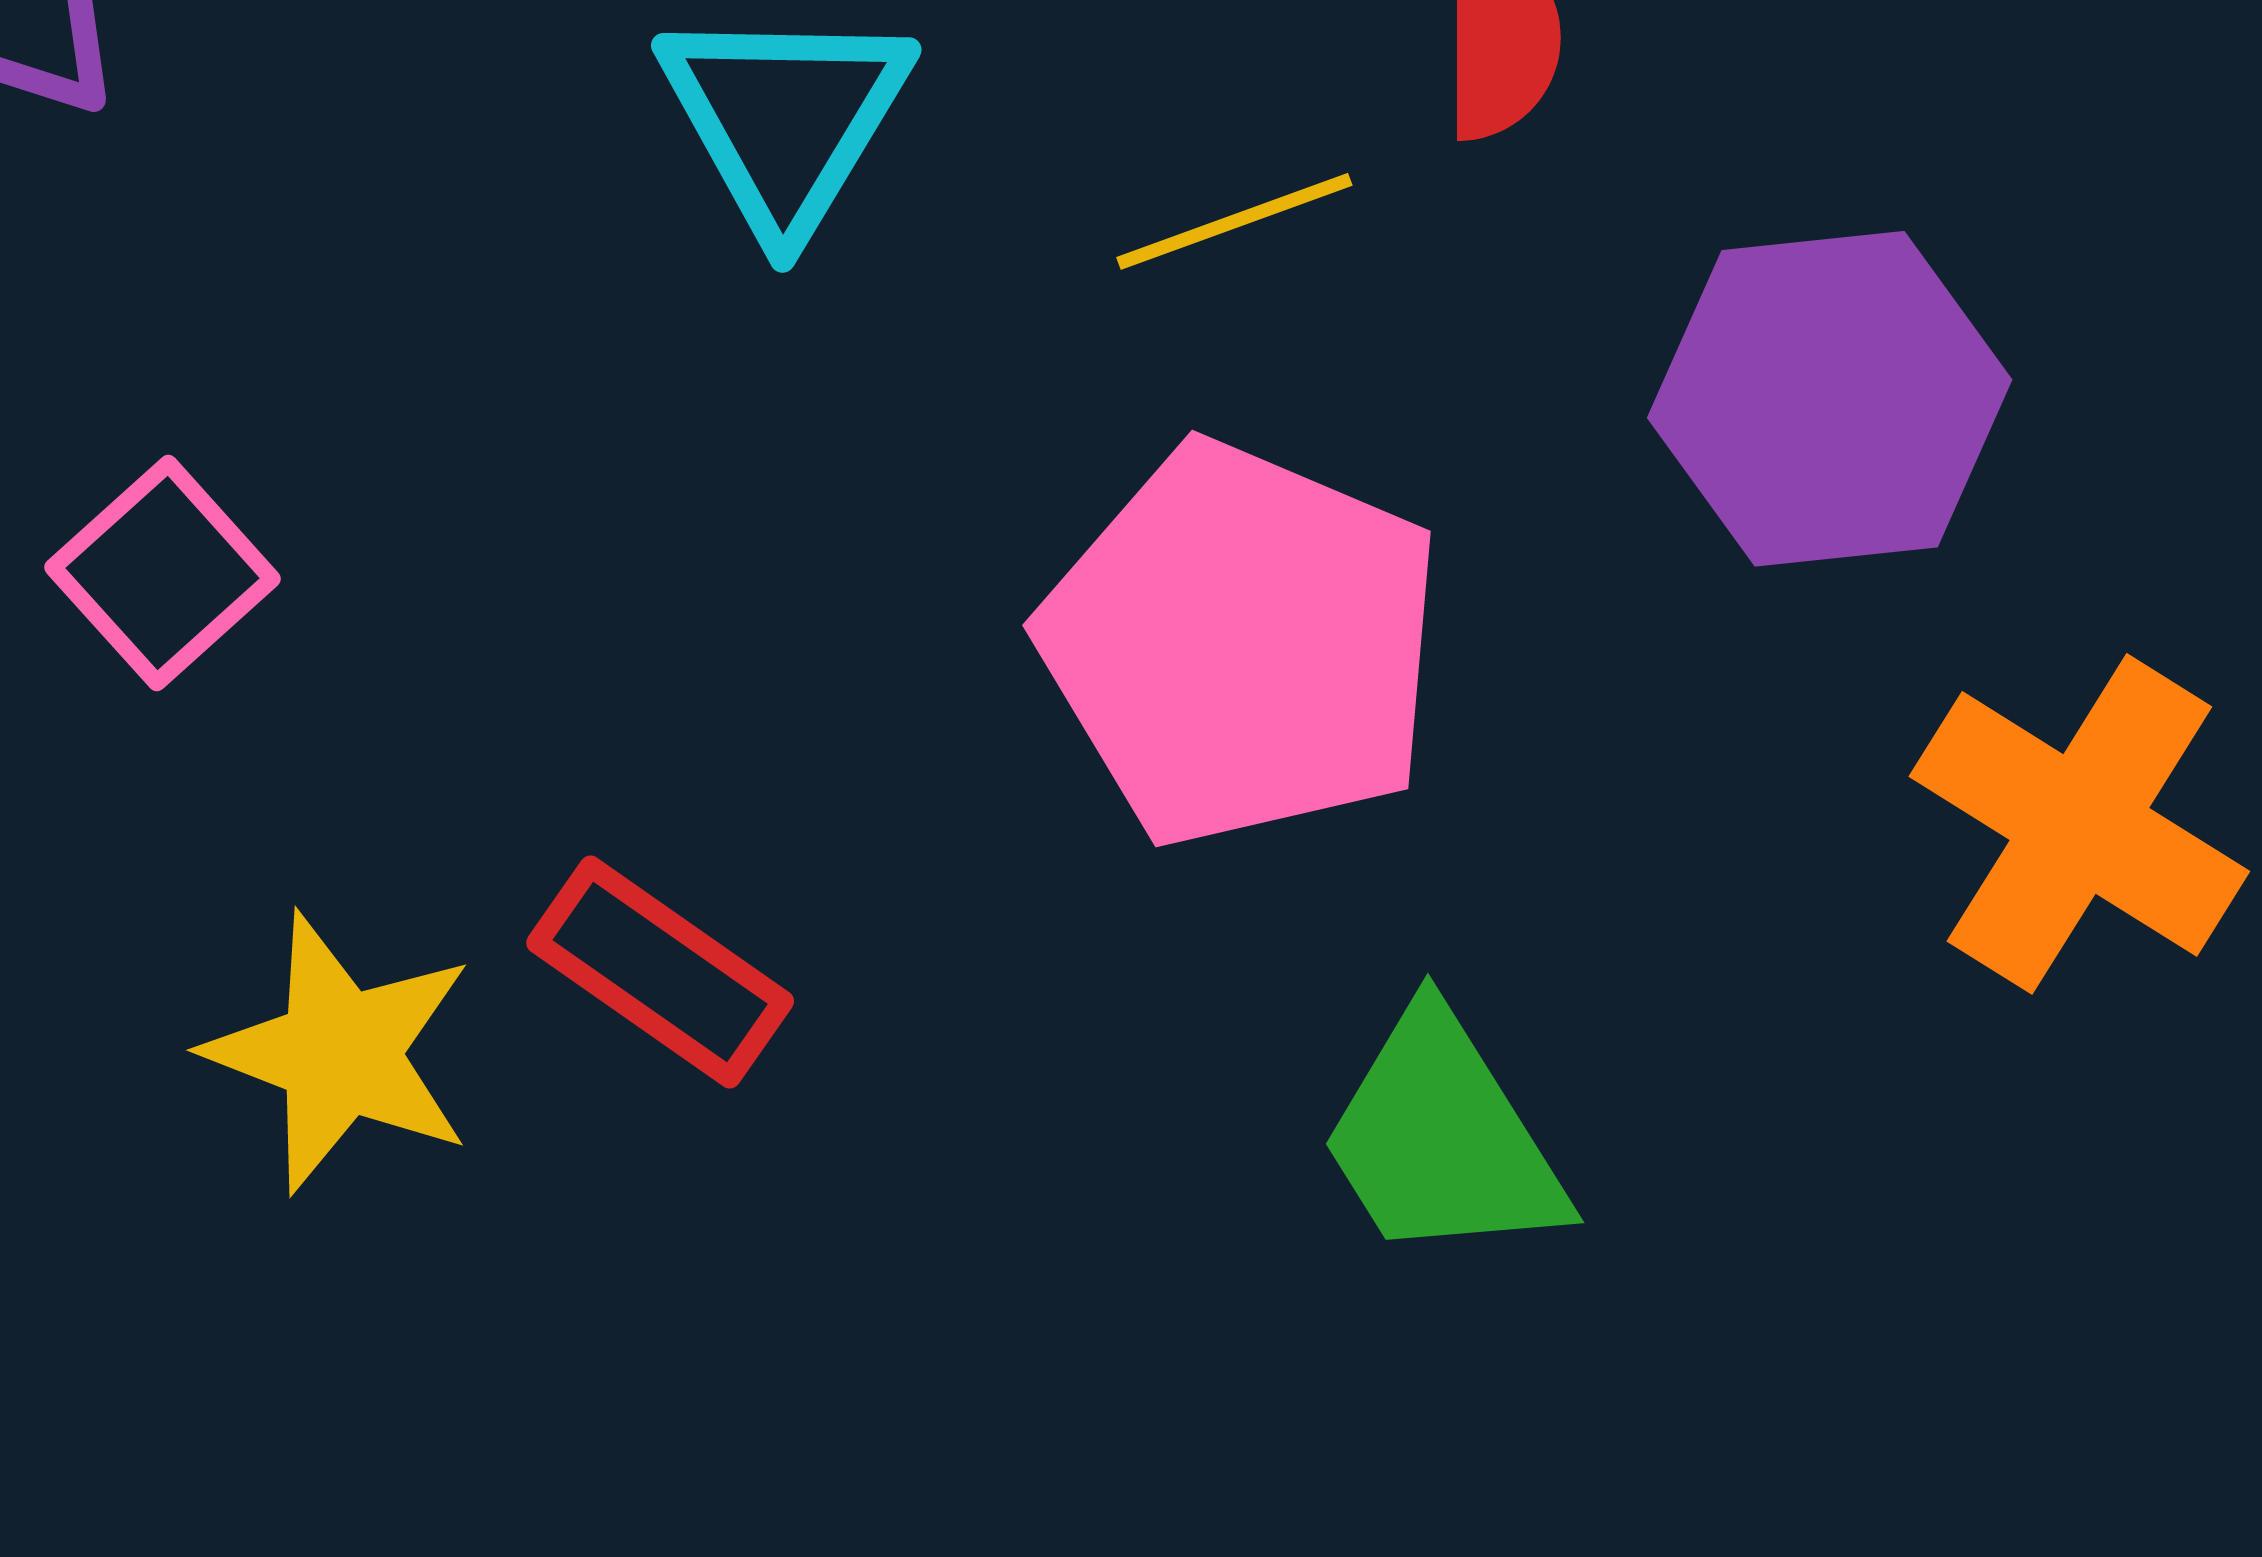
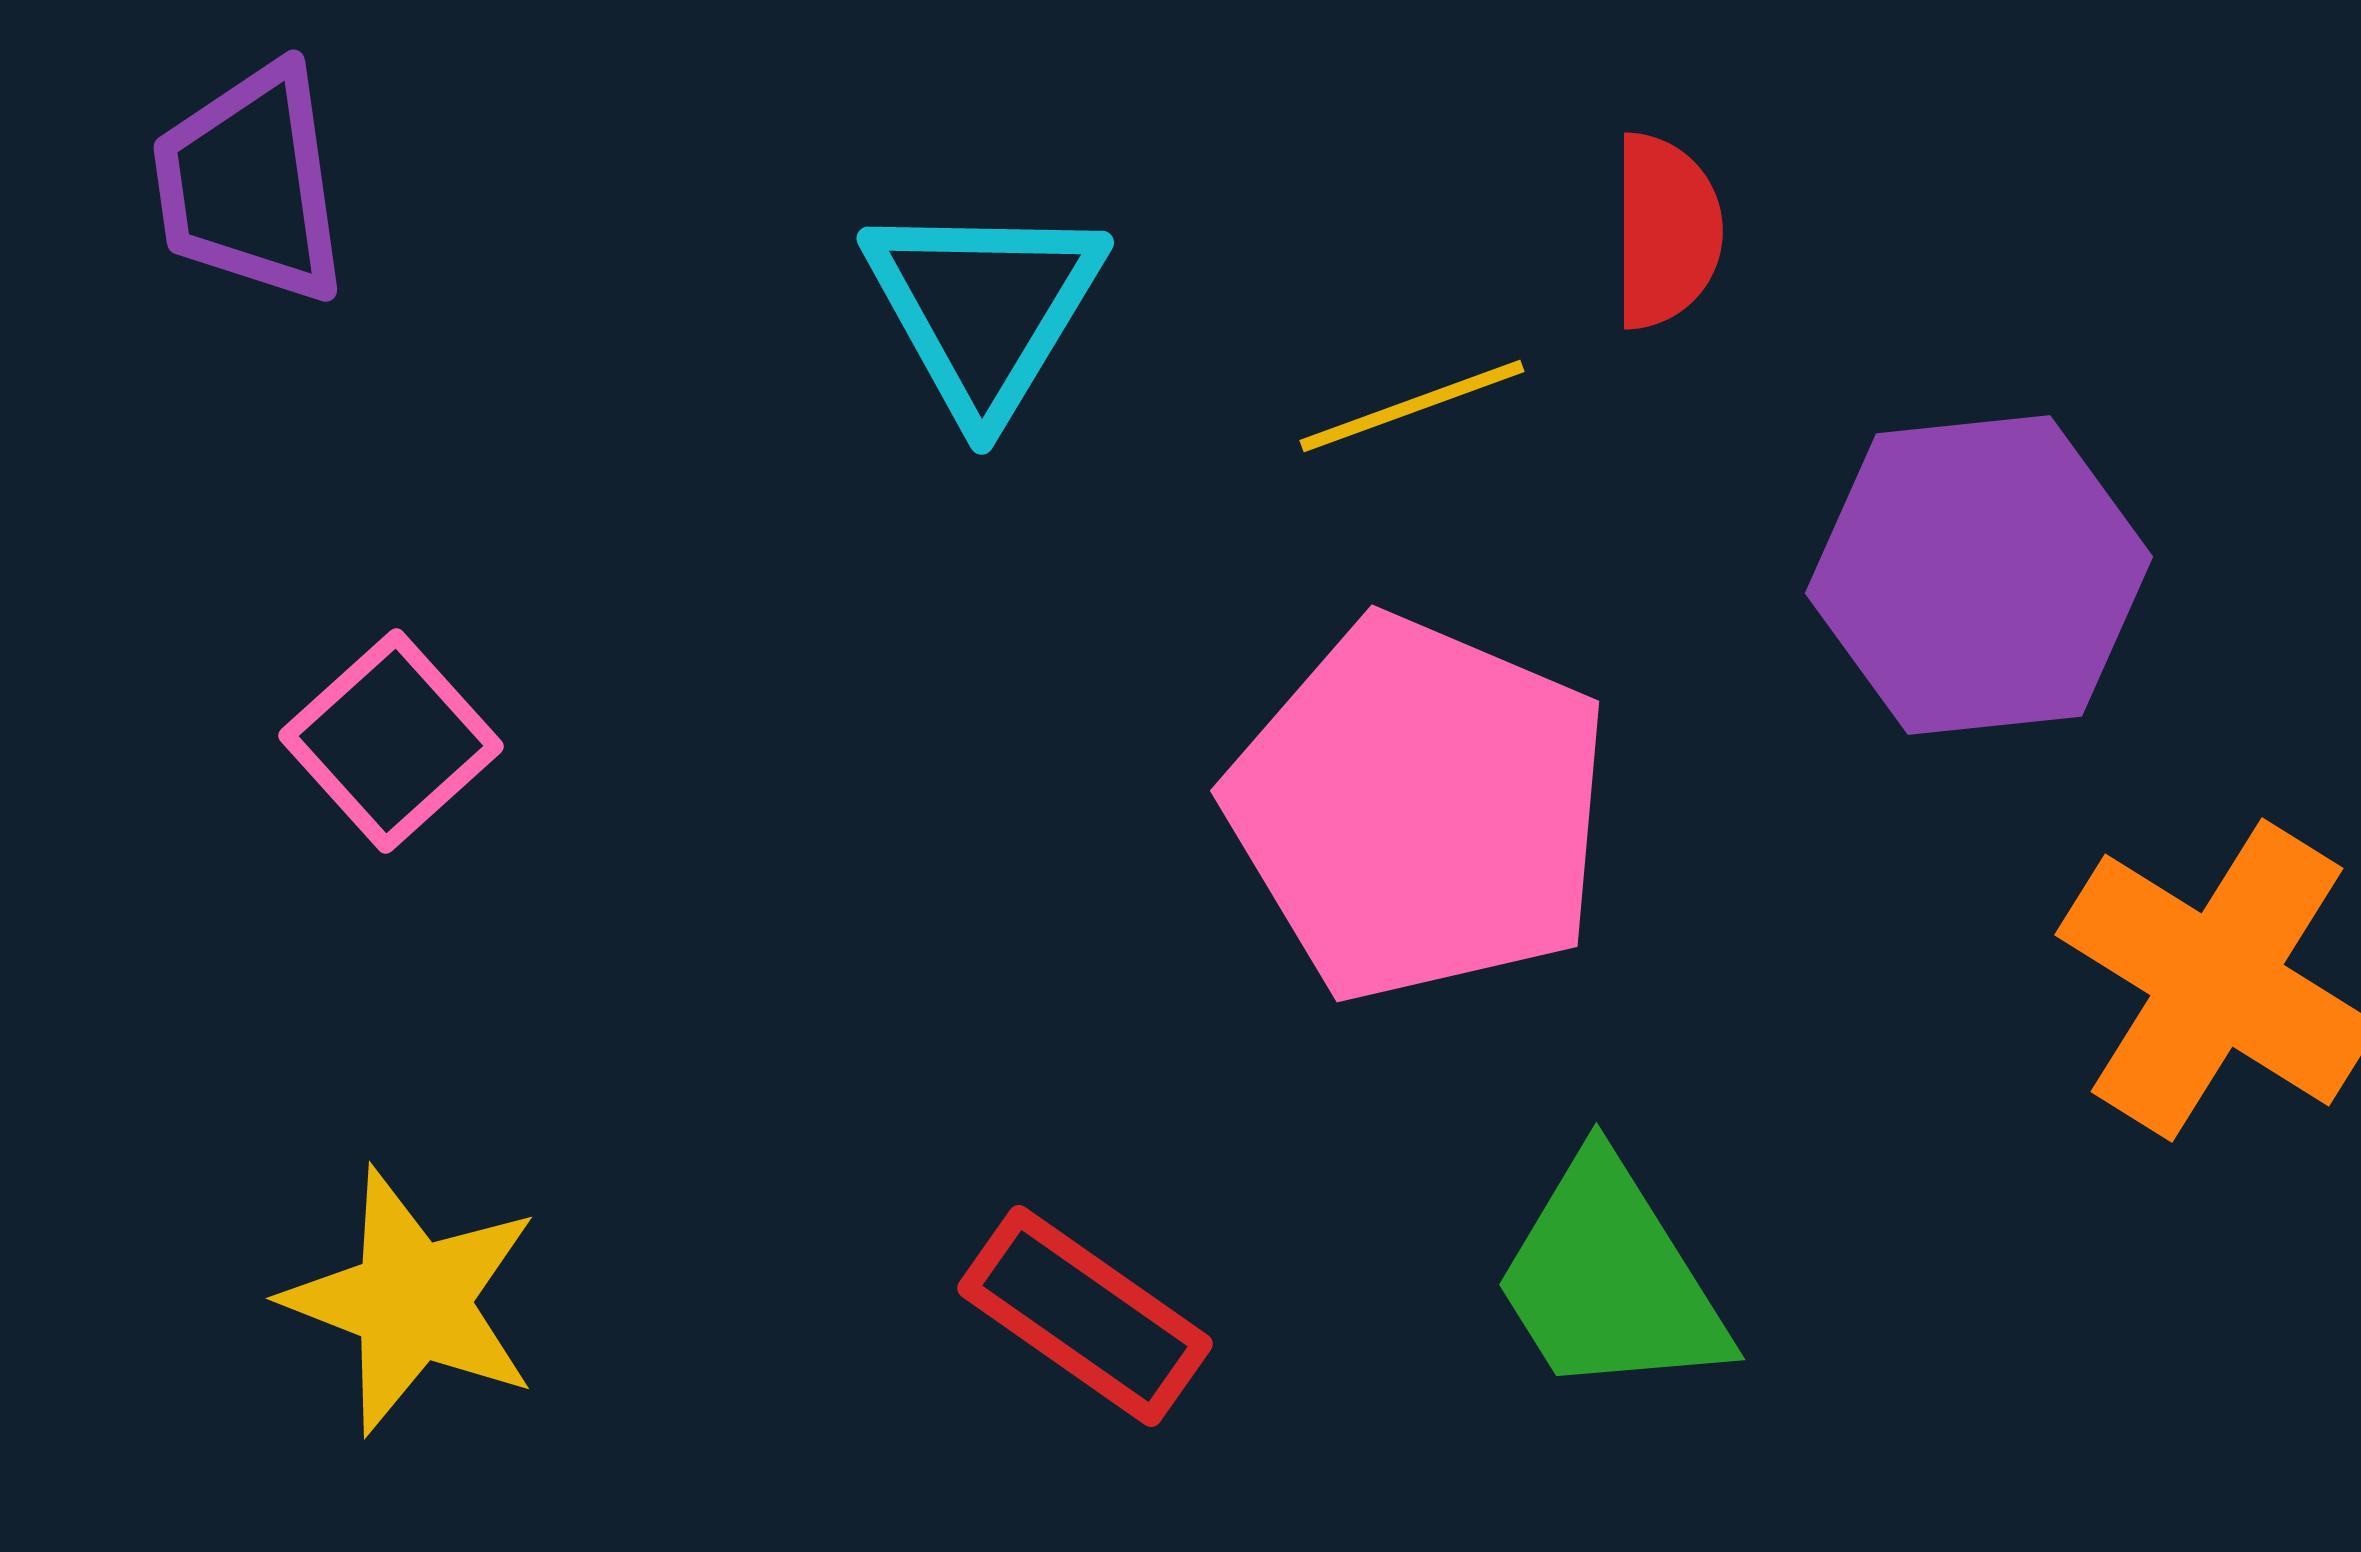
red rectangle: (660, 972) -> (1085, 1316), moved
yellow star: (340, 1053) -> (412, 1301), moved

